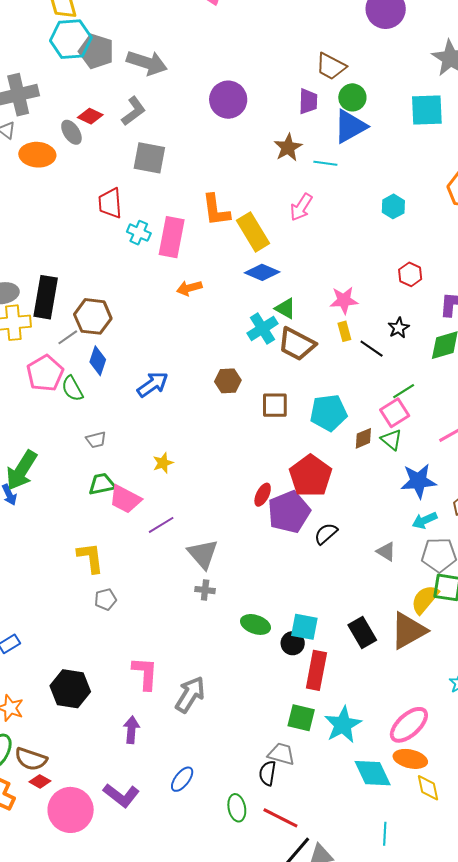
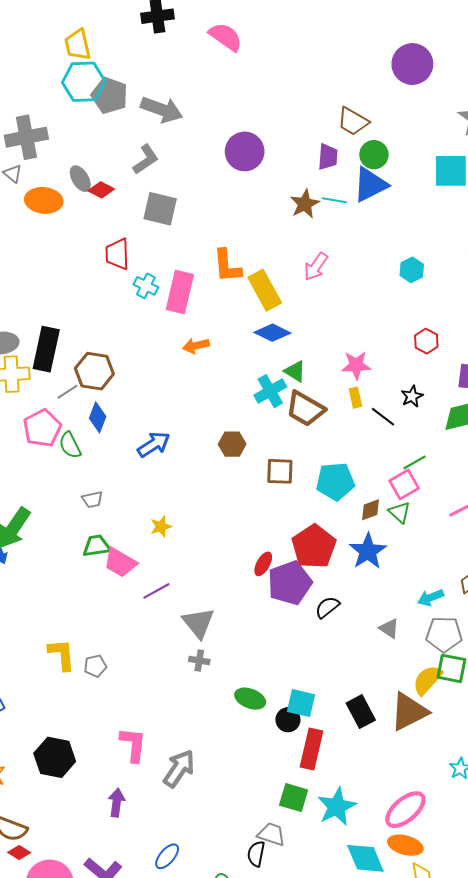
red diamond: (90, 116) -> (101, 190), moved
cyan line: (325, 163) -> (334, 200), moved
blue star: (418, 481) -> (368, 551), moved, turned -30
yellow L-shape: (90, 558) -> (62, 655), moved

